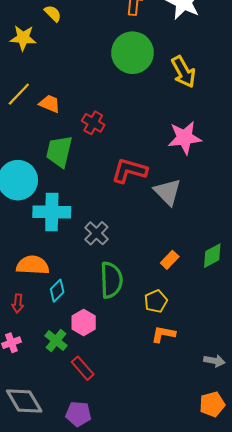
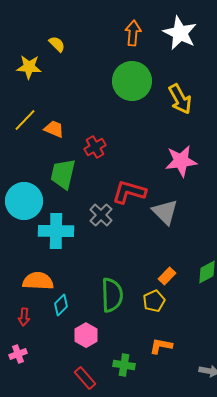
red cross: (93, 123) -> (95, 147), turned 30
gray cross: (96, 233) -> (101, 215), moved
yellow pentagon: (156, 301) -> (154, 301), moved
green cross: (56, 341) -> (124, 365), moved, turned -30

